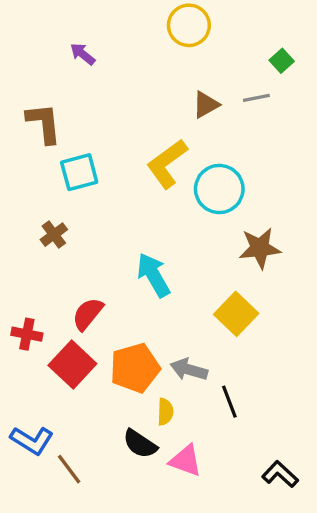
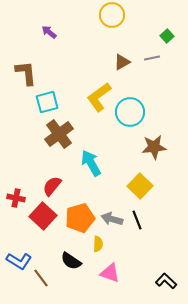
brown cross: (54, 235) -> (59, 134), moved, size x1.8
black line: (229, 402) -> (137, 220), moved
black semicircle: (140, 444) -> (71, 261), moved

